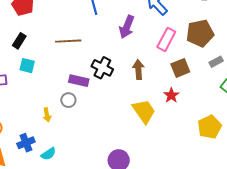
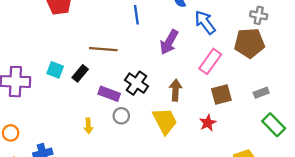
brown pentagon: (200, 33) -> (249, 43), moved
black rectangle: (19, 41) -> (80, 73), moved
gray circle: (68, 100) -> (121, 116), moved
yellow trapezoid: (144, 111) -> (165, 121), moved
yellow arrow: (47, 115) -> (88, 126), moved

